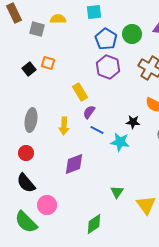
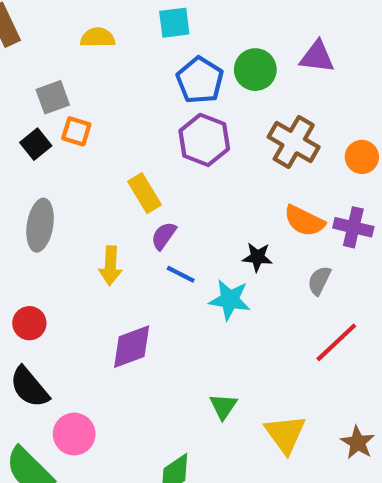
gray square: (37, 29) -> (53, 97), moved, turned -35
gray ellipse: (31, 120) -> (40, 225), moved

